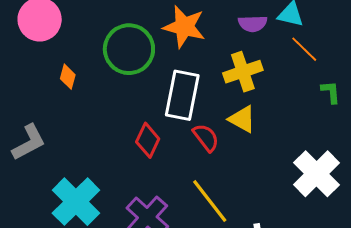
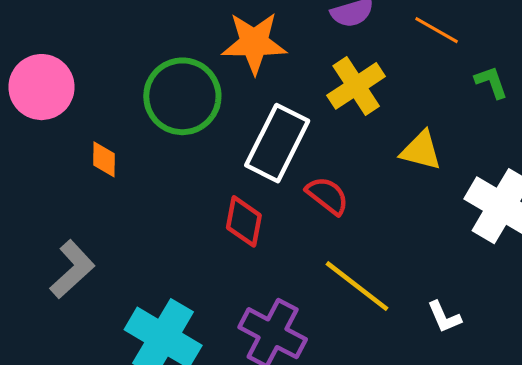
white rectangle: (182, 95) -> (277, 143), turned 30
yellow triangle: (242, 119) -> (421, 151), moved

